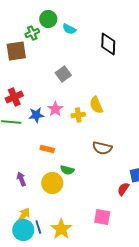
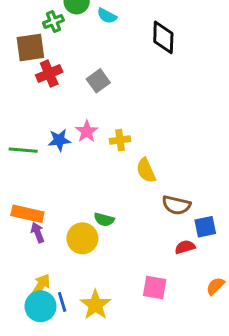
red cross: (14, 97) -> (49, 74), moved
yellow semicircle: (96, 105) -> (146, 170), moved
brown semicircle: (102, 148) -> (176, 205), moved
orange rectangle: (47, 149) -> (27, 214), moved, size x1.5
red semicircle: (123, 189) -> (185, 247), turned 40

